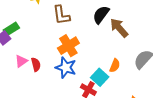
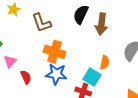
brown arrow: (119, 28) -> (101, 24), turned -120
orange cross: (68, 46) -> (55, 52), turned -30
pink triangle: (21, 61) -> (10, 61), moved

